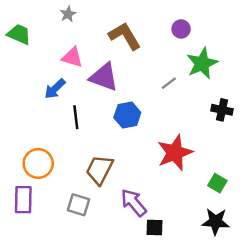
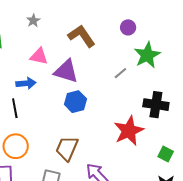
blue arrow: (55, 89) -> (26, 83), turned -138
black cross: (222, 110) -> (156, 105), moved, size x1.4
blue hexagon: (127, 115) -> (75, 102), moved
black line: (76, 117) -> (15, 108), moved

